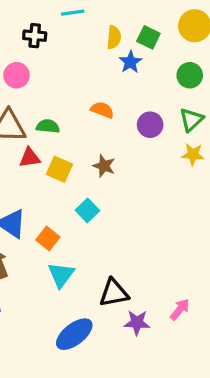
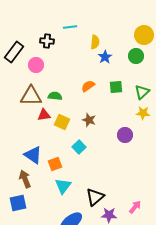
green square: (148, 37) -> (116, 87), moved, turned -32
green circle: (190, 75) -> (136, 56), moved
orange semicircle: (102, 110) -> (88, 86), turned -56
purple circle: (150, 125) -> (125, 135), moved
orange square: (48, 238) -> (55, 164), turned 32
black triangle: (114, 293) -> (95, 197), turned -30

